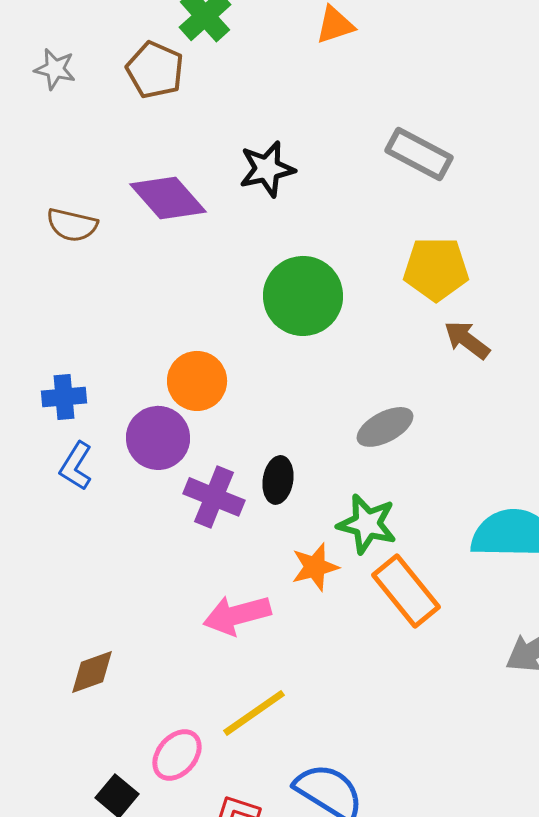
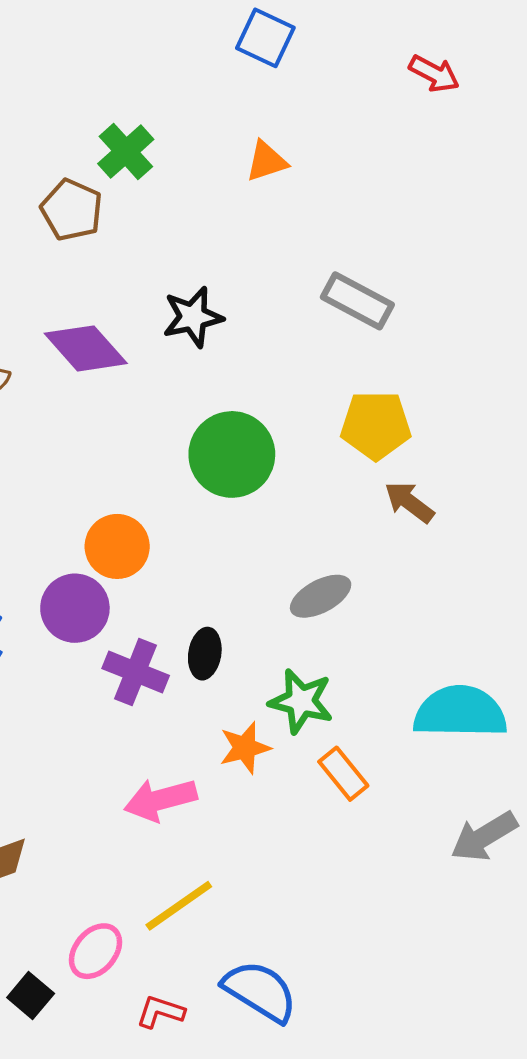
orange rectangle: (406, 591) -> (343, 774), size x0.7

